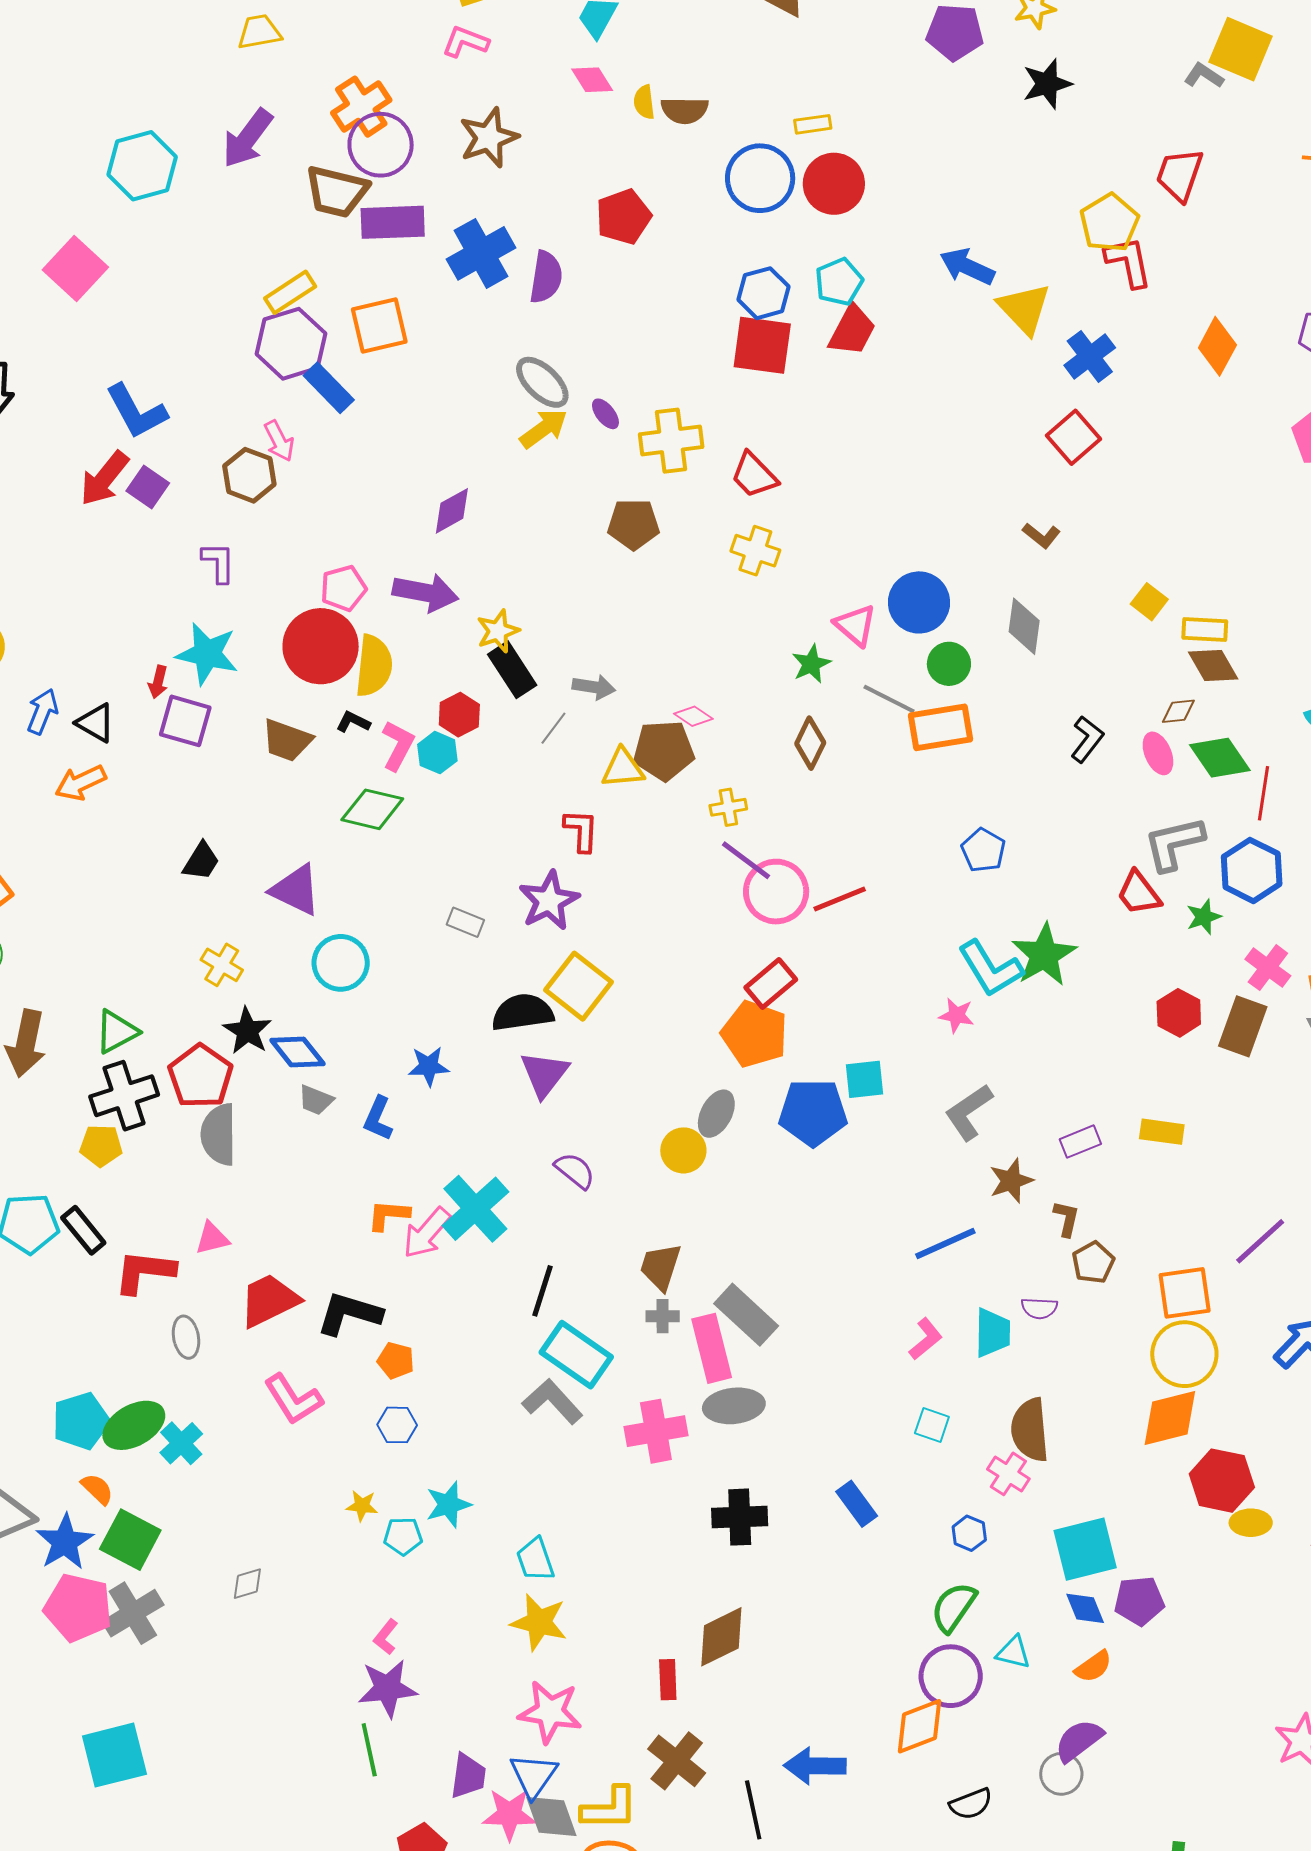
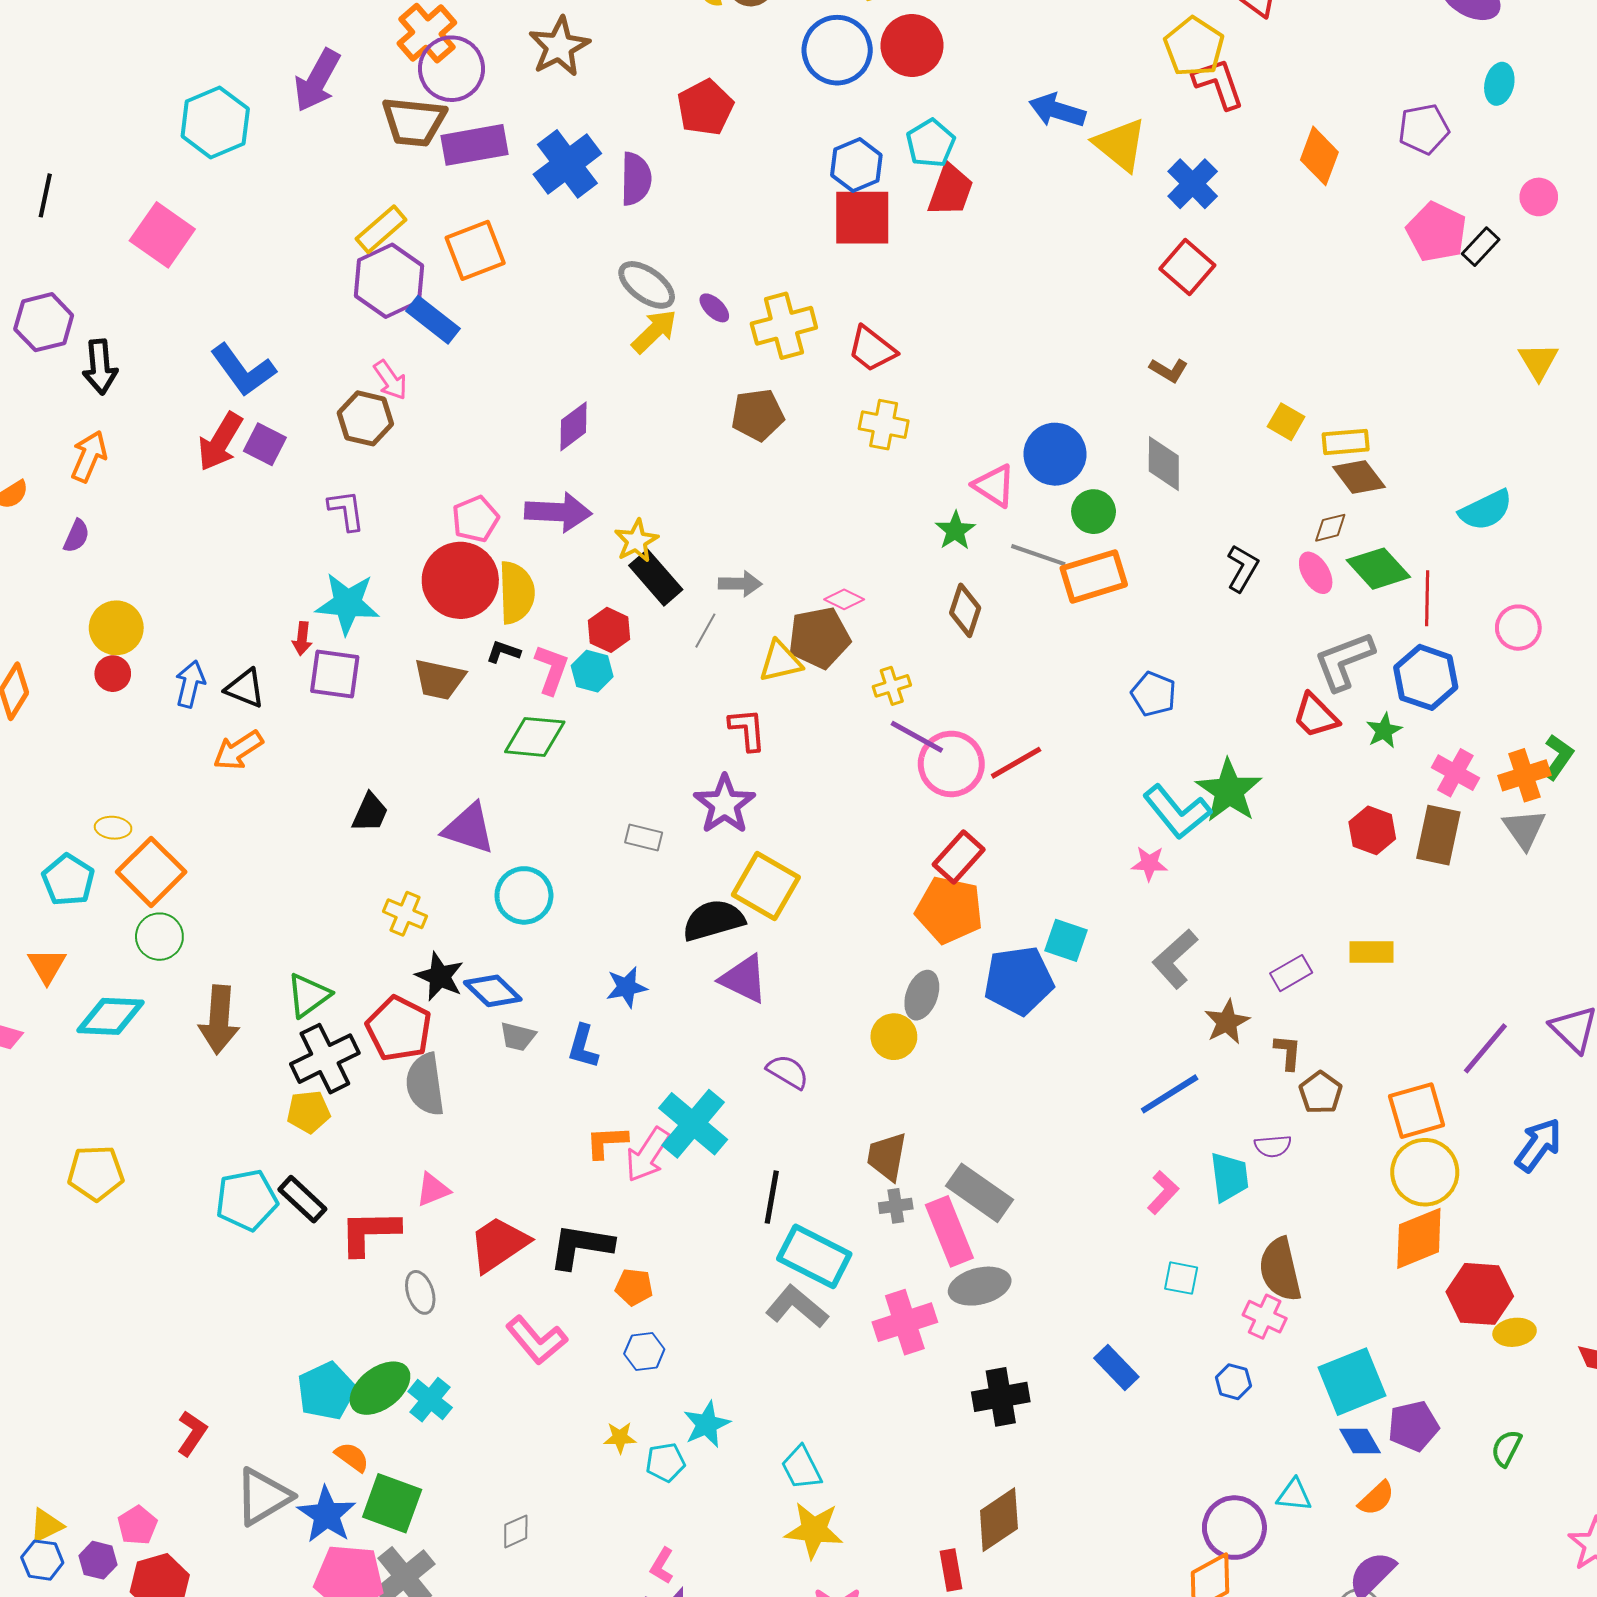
purple triangle: (544, 1074) -> (744, 979), turned -34
cyan square: (865, 1079) -> (1066, 940), turned 33
green semicircle: (954, 1607) -> (1506, 1448), moved, size x0.7

